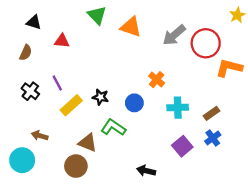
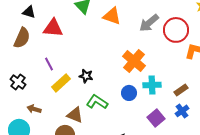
red triangle: (62, 41) -> (53, 28), size x1.5
brown semicircle: (26, 53) -> (22, 38), size x1.5
orange cross: (157, 80) -> (134, 61), size x1.6
black cross: (30, 91) -> (18, 82), moved
blue circle: (134, 103) -> (129, 93), moved

